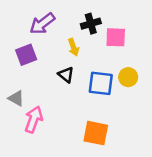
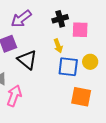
yellow arrow: (73, 47) -> (58, 46), moved
black triangle: (66, 75) -> (27, 60), moved, size x1.5
orange square: (96, 133) -> (81, 97), moved

